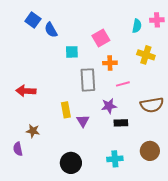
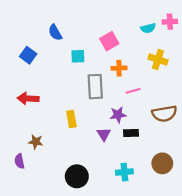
blue square: (33, 20) -> (28, 55), moved
cyan semicircle: (137, 26) -> (148, 28), turned 64
purple triangle: (83, 121) -> (104, 134), moved

